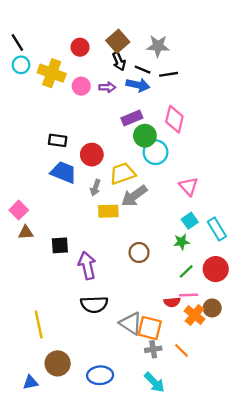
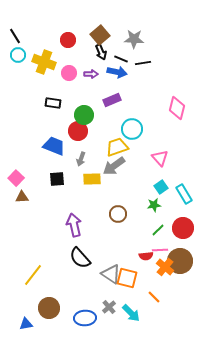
pink diamond: (174, 119) -> (177, 108), moved
green circle: (145, 136) -> (84, 115), moved
black rectangle: (58, 140) -> (53, 103), moved
yellow trapezoid: (122, 173) -> (117, 147), moved
black square: (60, 245) -> (57, 179), moved
black semicircle: (94, 304) -> (80, 258), turned 50
brown circle: (212, 308) -> (180, 261), size x1.6
yellow line: (39, 325) -> (33, 275), turned 50
gray cross: (153, 349) -> (109, 307), moved, turned -32
cyan arrow: (154, 382) -> (131, 313), moved

